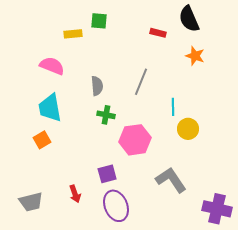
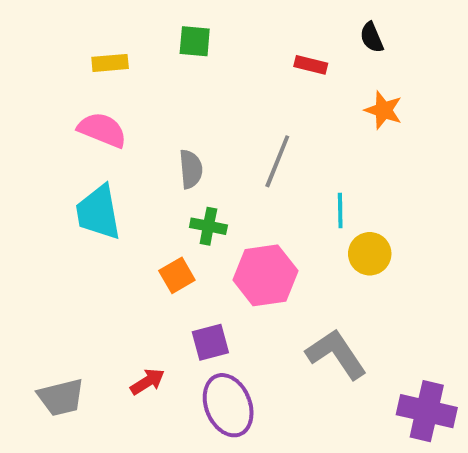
black semicircle: (189, 19) -> (372, 37), size x0.6
yellow rectangle: (73, 34) -> (110, 63), moved
orange square: (42, 140) -> (177, 275), moved
red arrow: (75, 194) -> (147, 382), turned -102

